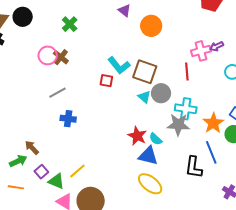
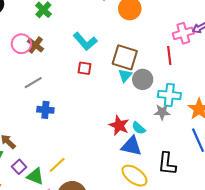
cyan L-shape: (119, 65) -> (85, 41), moved
cyan triangle: (144, 97) -> (125, 75), moved, turned 32
gray star: (178, 125) -> (162, 112), size x0.7
black L-shape: (194, 167) -> (167, 164), moved

